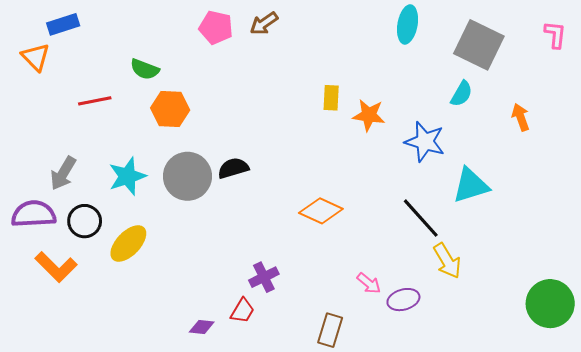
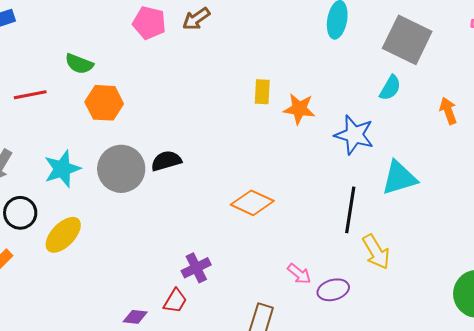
black line: (421, 218) -> (350, 210), turned 51

